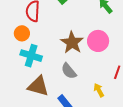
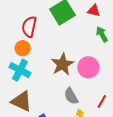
orange circle: (22, 33) -> (23, 48), moved
gray semicircle: (69, 71) -> (71, 96), moved

